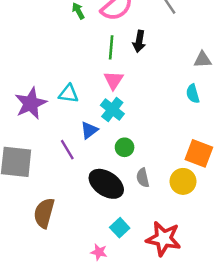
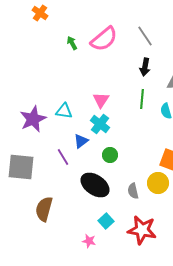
black arrow: (139, 41) -> (145, 67), moved
green line: (111, 47) -> (142, 99), moved
gray semicircle: (143, 178) -> (133, 191), moved

